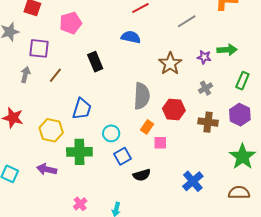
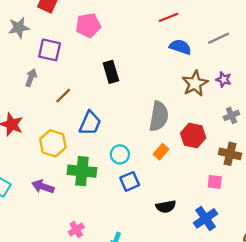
blue semicircle: (131, 37) -> (180, 47), moved
purple star: (204, 57) -> (224, 79), moved
brown line: (55, 75) -> (63, 96), moved
pink square: (160, 143) -> (215, 182), moved
black semicircle: (142, 175) -> (166, 207), moved

